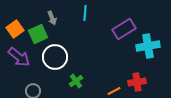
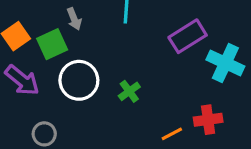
cyan cross: (148, 46) -> (225, 63), turned 35
green cross: (76, 81) -> (129, 91), moved

